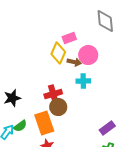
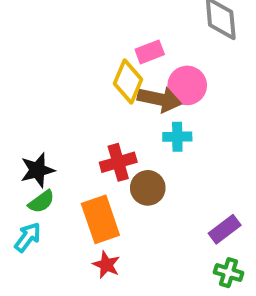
brown arrow: (74, 62) -> (160, 99), size x1.5
brown circle: (58, 107) -> (148, 188), moved
green semicircle: (20, 126) -> (41, 202), moved

